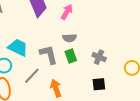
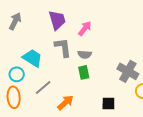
gray L-shape: (49, 54) -> (63, 47), moved
gray cross: (99, 57) -> (128, 71), moved, size x1.5
orange arrow: (56, 88) -> (65, 103), turned 60

